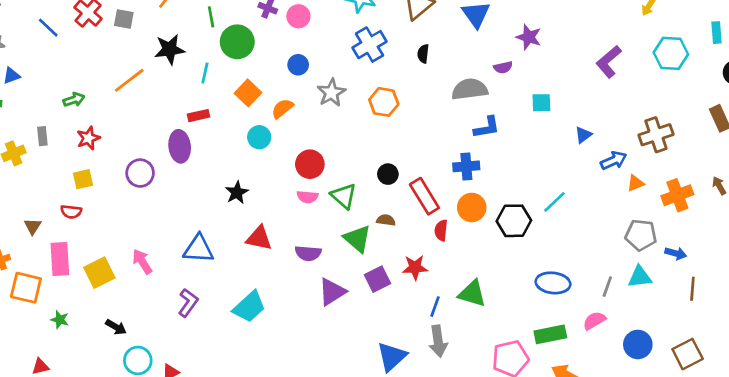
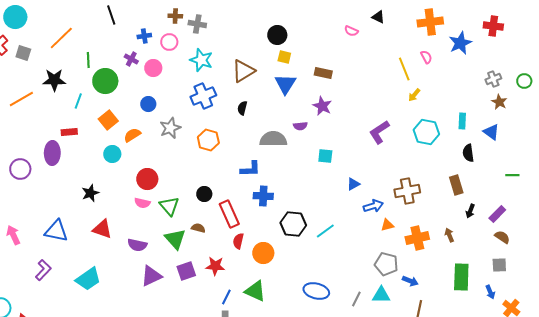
blue L-shape: (487, 127) -> (250, 169), moved
orange circle: (472, 207) -> (263, 253), moved
black hexagon: (514, 221) -> (293, 224), moved

